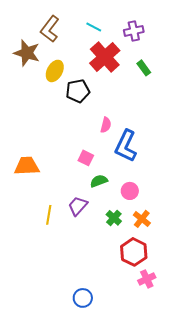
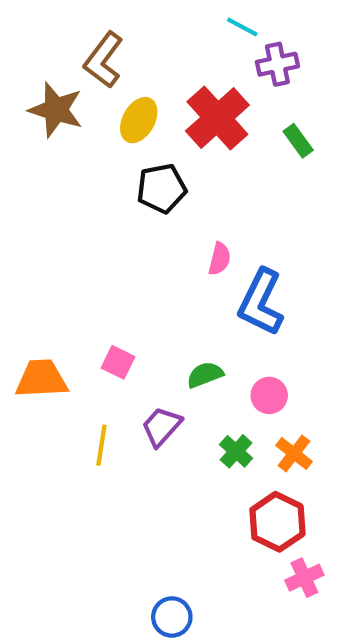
cyan line: (94, 27) -> (242, 27), moved
yellow ellipse: (55, 71) -> (139, 120), moved
pink square: (86, 158) -> (118, 362), moved
orange trapezoid: (27, 166) -> (41, 379), moved

